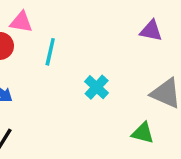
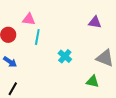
pink triangle: (21, 22) -> (29, 19), moved

